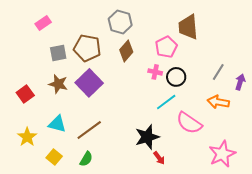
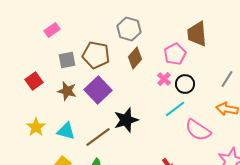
pink cross: (155, 72) -> (164, 79), turned 32
red square: (25, 94) -> (34, 81), moved
yellow star: (27, 137) -> (36, 127), moved
black star: (147, 137) -> (126, 120), moved

